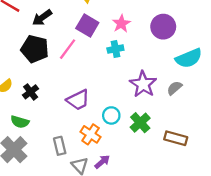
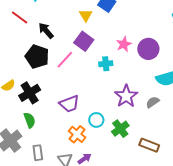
black arrow: (42, 18) -> (46, 31), turned 78
pink star: (121, 24) -> (124, 44), moved
black cross: (31, 92) -> (30, 93), size x1.5
green semicircle: (20, 122) -> (30, 120), moved, turned -133
gray rectangle: (60, 146) -> (38, 153), moved

